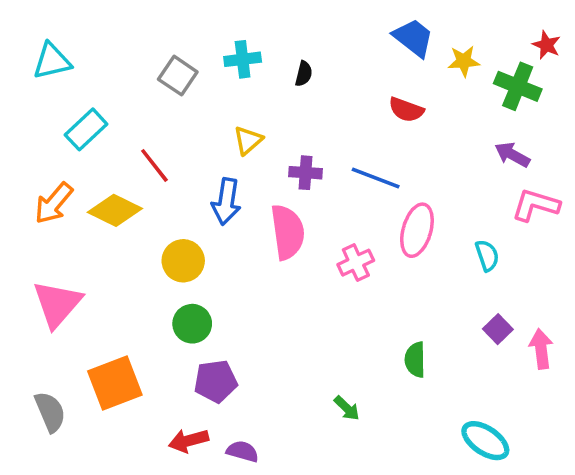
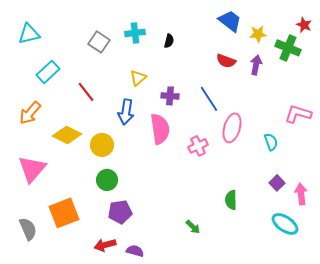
purple arrow: (512, 155) -> (256, 65), moved, turned 72
blue line: (376, 178) -> (209, 99), turned 36
yellow diamond: (115, 210) -> (67, 135), moved
cyan ellipse: (485, 441) -> (285, 224), moved

